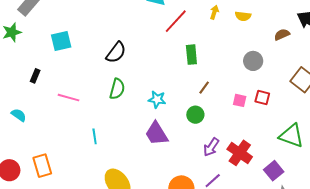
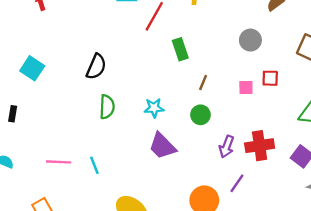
cyan square: (61, 41) -> (32, 68), turned -30
pink line: (69, 98) -> (59, 162), moved
red cross: (240, 153) -> (260, 146), turned -30

